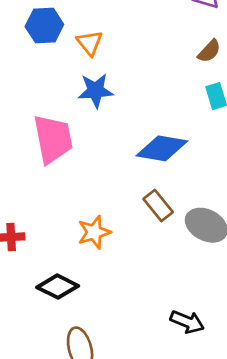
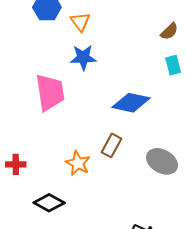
brown rectangle: (158, 206) -> (112, 145), moved, turned 65
orange star: (94, 232) -> (78, 163), turned -30

